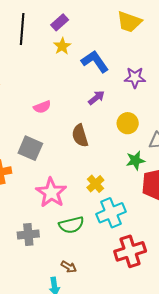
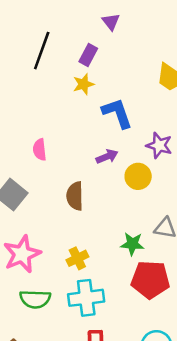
purple rectangle: (60, 22) -> (88, 55), turned -36
pink semicircle: (42, 107) -> (40, 150), turned 90
yellow circle: (128, 123) -> (138, 176), moved

